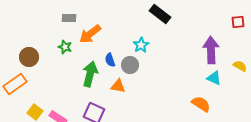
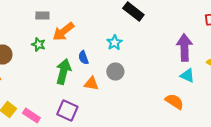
gray circle: (130, 65) -> (115, 72), moved

